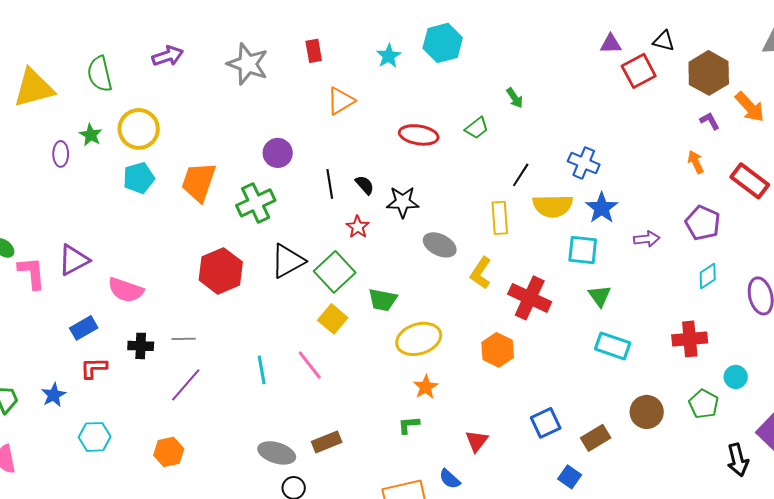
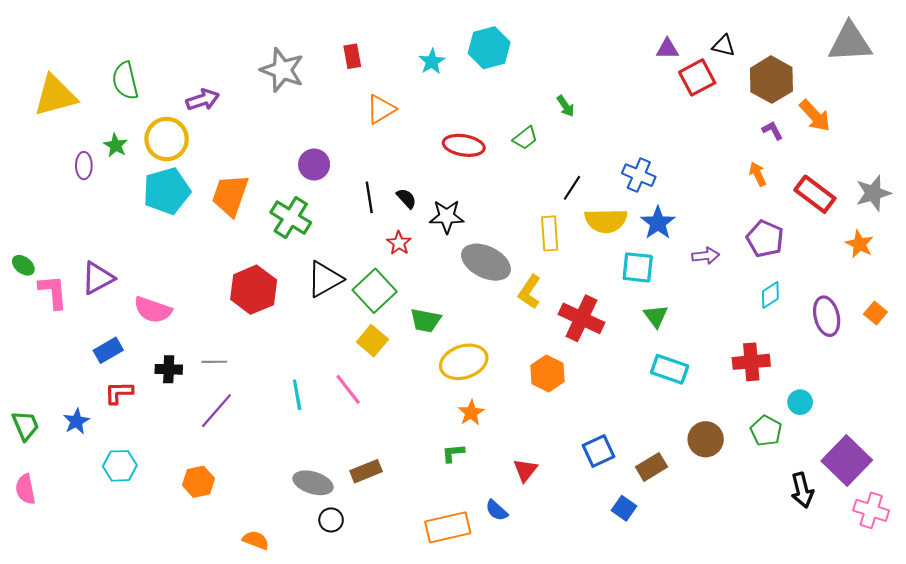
purple arrow: (168, 56) -> (203, 100), moved
cyan pentagon: (139, 178) -> (167, 191), size x1.4
green cross: (256, 203) -> (291, 218), turned -33
gray ellipse: (440, 245) -> (486, 262), size x1.4

